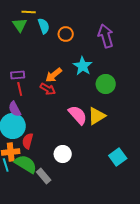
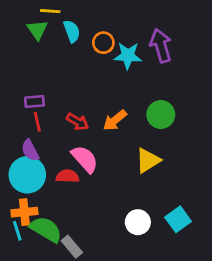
cyan star: (83, 66) -> (128, 56), moved, turned -30
orange arrow: (54, 75) -> (115, 120), moved
pink semicircle: (78, 115) -> (85, 159), moved
red semicircle: (28, 141) -> (67, 176), moved, turned 77
white circle: (63, 154) -> (138, 222), moved

